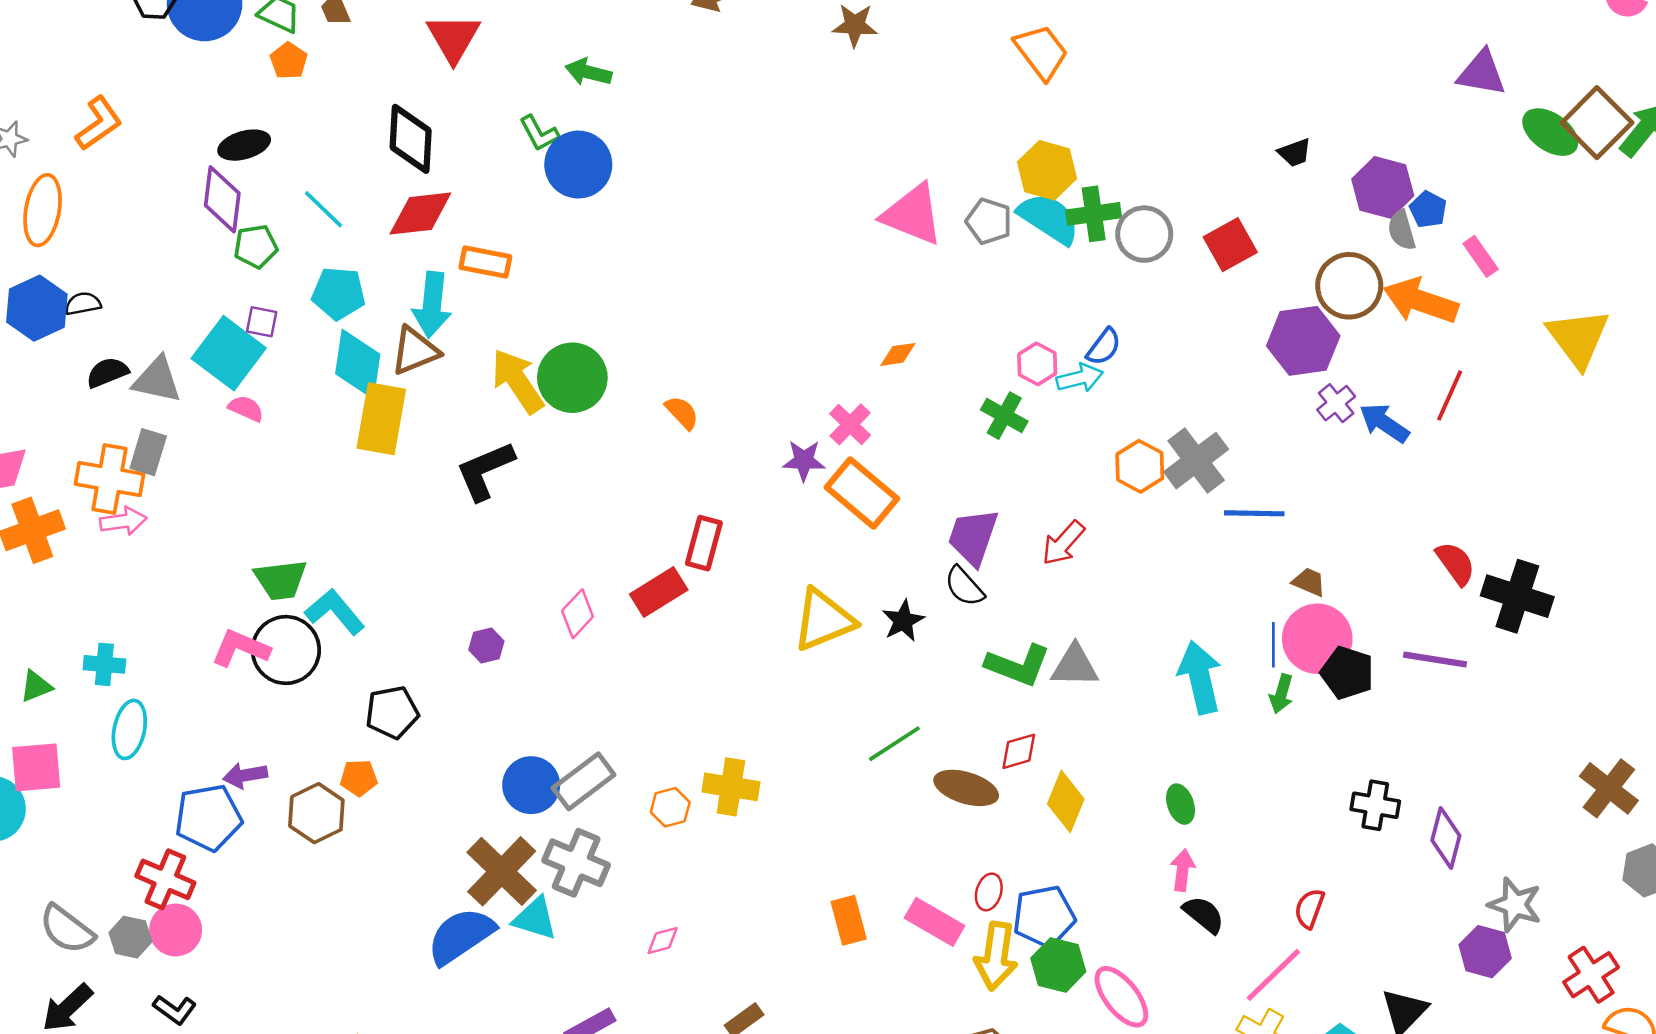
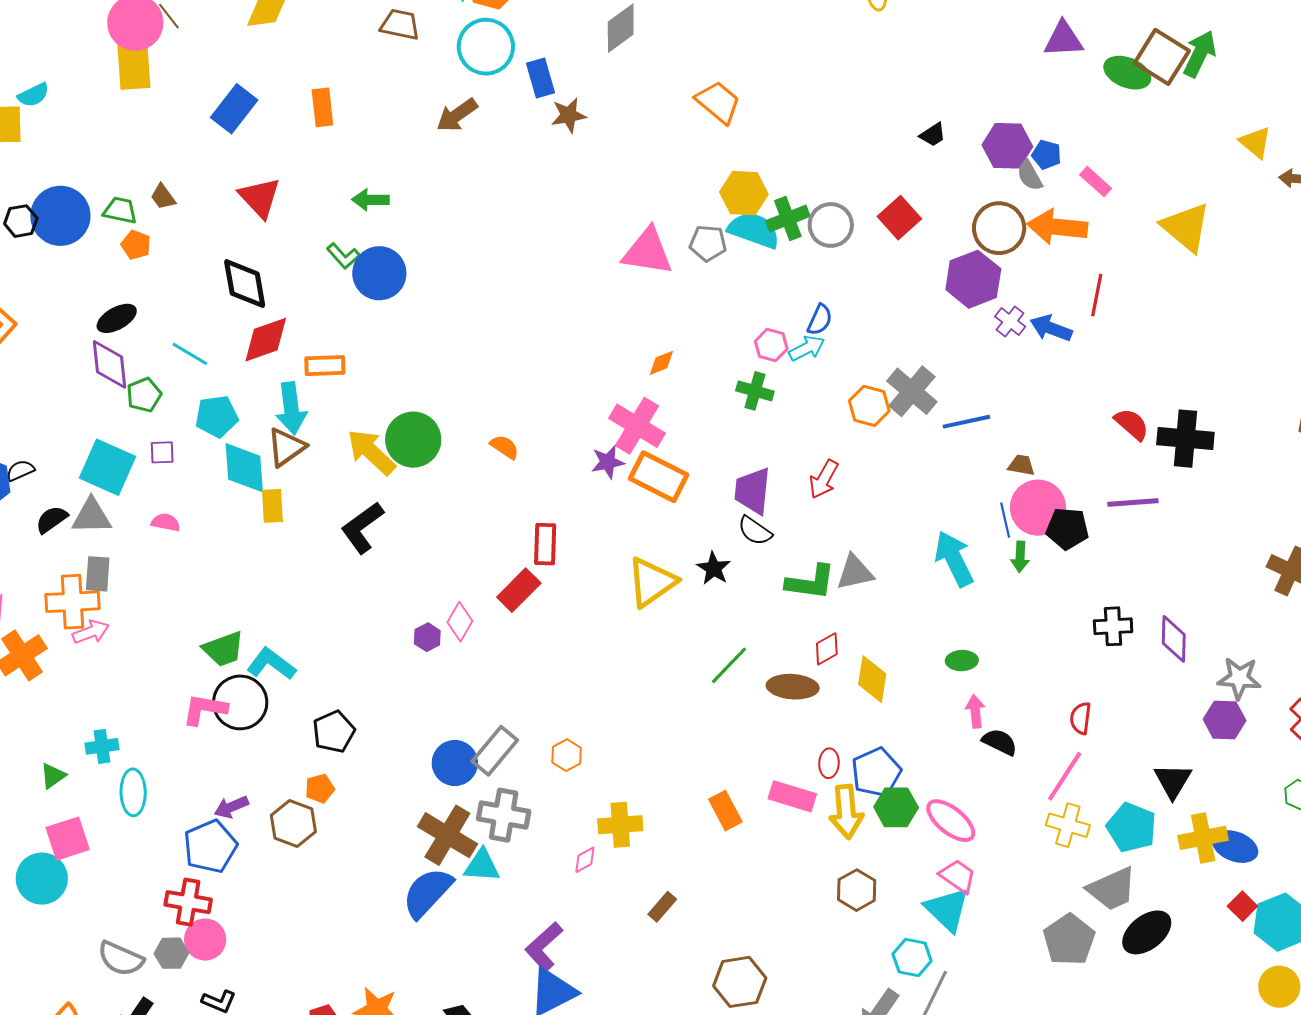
cyan square: (229, 353) -> (107, 467), moved
yellow rectangle: (381, 419) -> (272, 506), size x0.6
pink cross: (850, 424) -> (637, 426), size x1.6
purple hexagon: (486, 645) -> (427, 637), moved
yellow cross: (731, 787) -> (620, 825), moved
green ellipse: (1181, 804) -> (962, 661), turned -60

